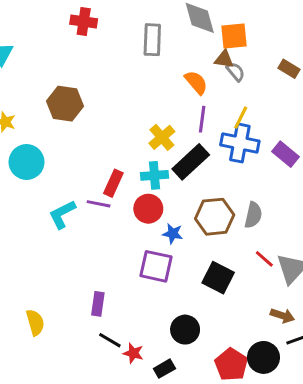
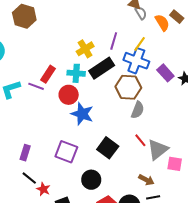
orange semicircle: (196, 82) -> (162, 23), moved
brown hexagon: (215, 217) -> (128, 87), moved
blue star: (173, 234) -> (82, 114), size x1.6
purple square: (156, 266) -> (66, 152), moved
black circle: (185, 330) -> (91, 180), moved

